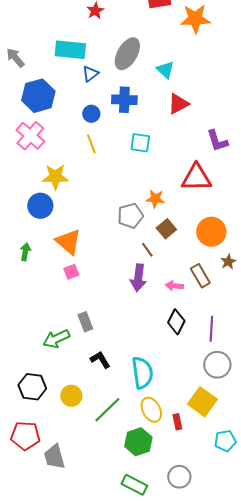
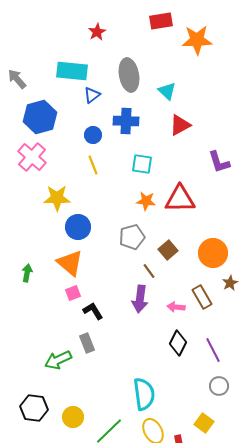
gray ellipse: (127, 54) -> (129, 75), turned -40
red triangle: (196, 178) -> (180, 199), moved
orange star: (155, 199) -> (146, 201), moved
blue circle: (40, 206) -> (78, 227), moved
purple line: (211, 329) -> (213, 350), turned -30
black L-shape: (100, 360) -> (93, 311), moved
gray circle: (217, 365) -> (219, 386), size x0.7
yellow square: (202, 402) -> (204, 423), size x0.7

